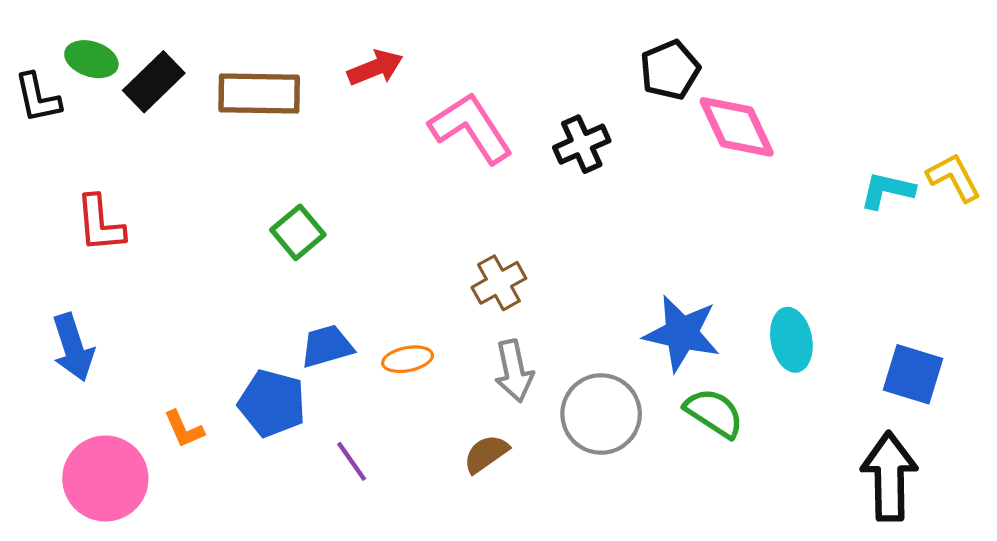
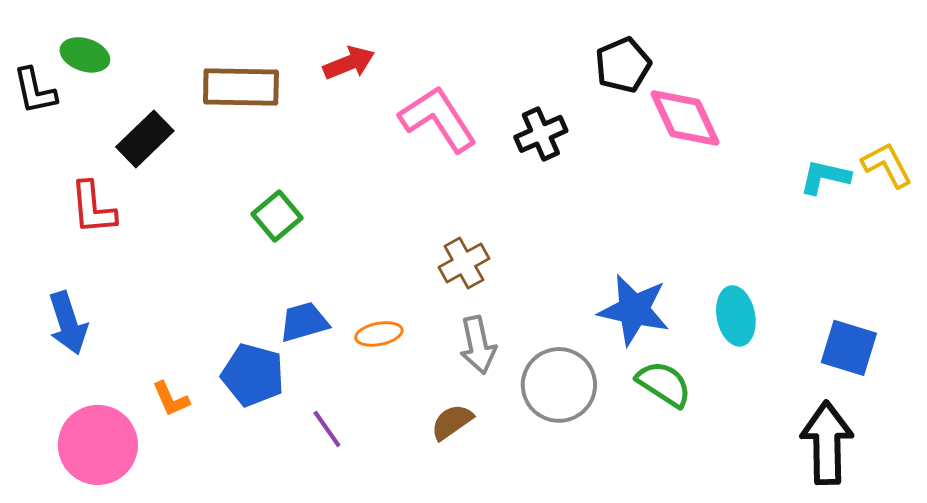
black rectangle: (154, 82) -> (145, 139), moved

